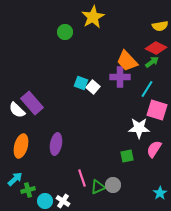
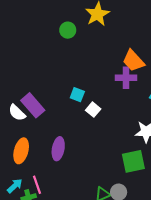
cyan square: (81, 83) -> (77, 95), moved
white square: (93, 87) -> (93, 110), moved
green square: (127, 156) -> (133, 161), size x1.6
pink line: (82, 178) -> (37, 185), moved

